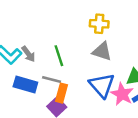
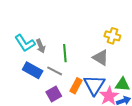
yellow cross: (99, 24) -> (112, 36), moved
orange rectangle: (61, 93) -> (76, 86), moved

